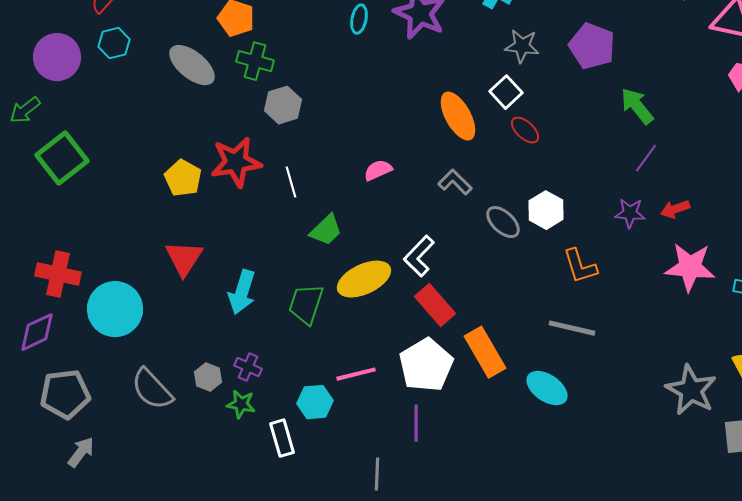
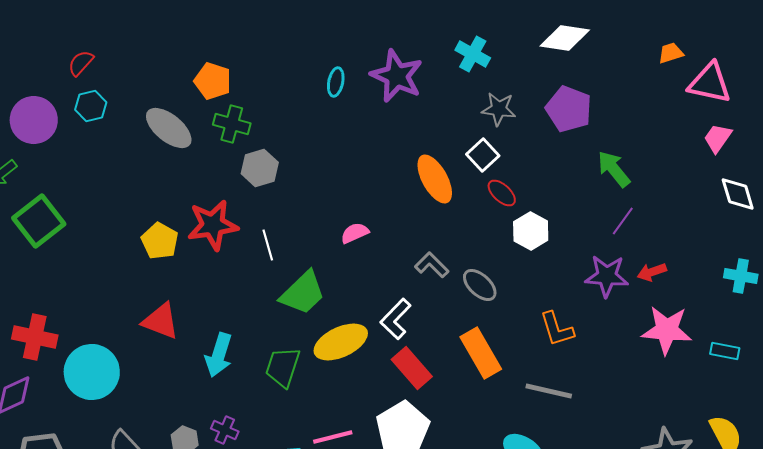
gray L-shape: (455, 182) -> (432, 265), moved
white hexagon: (546, 210) -> (531, 231), moved
purple star: (630, 213) -> (607, 276), size x1.4
green trapezoid: (326, 230) -> (303, 293), size x1.4
red triangle: (184, 258) -> (161, 321), turned -42
orange rectangle: (485, 352) -> (481, 353), moved

